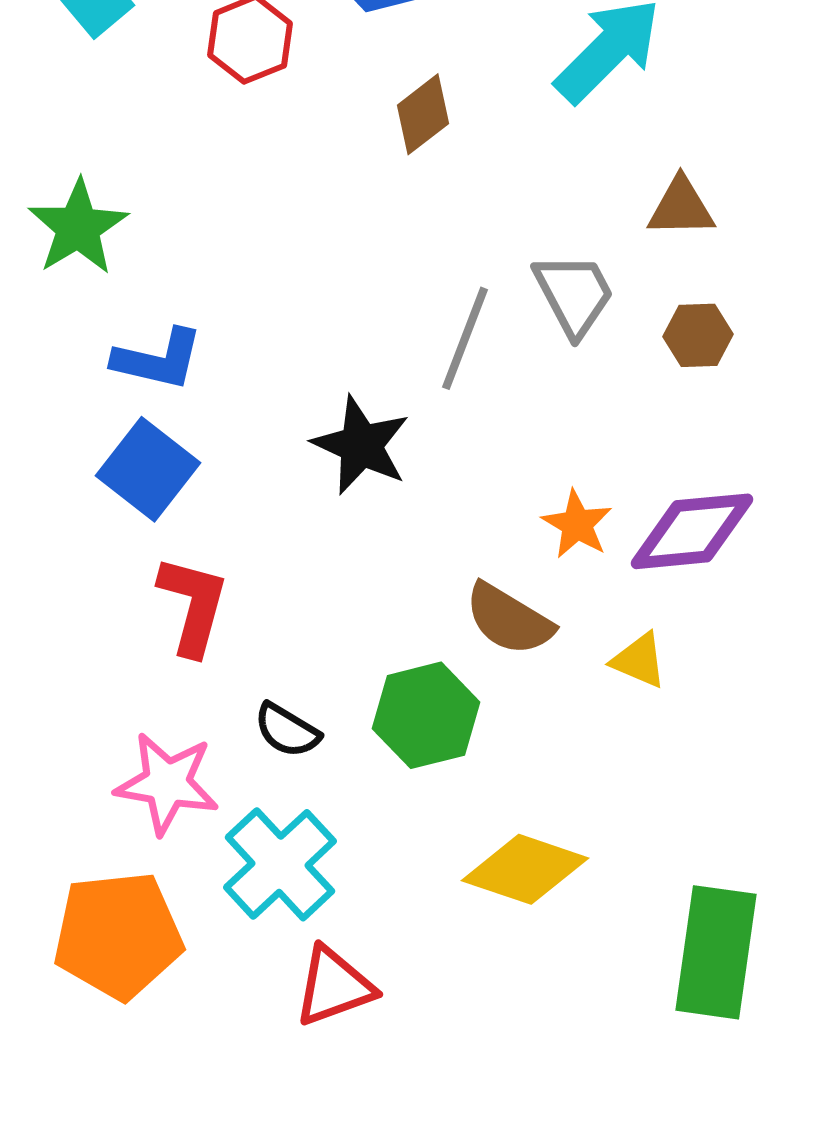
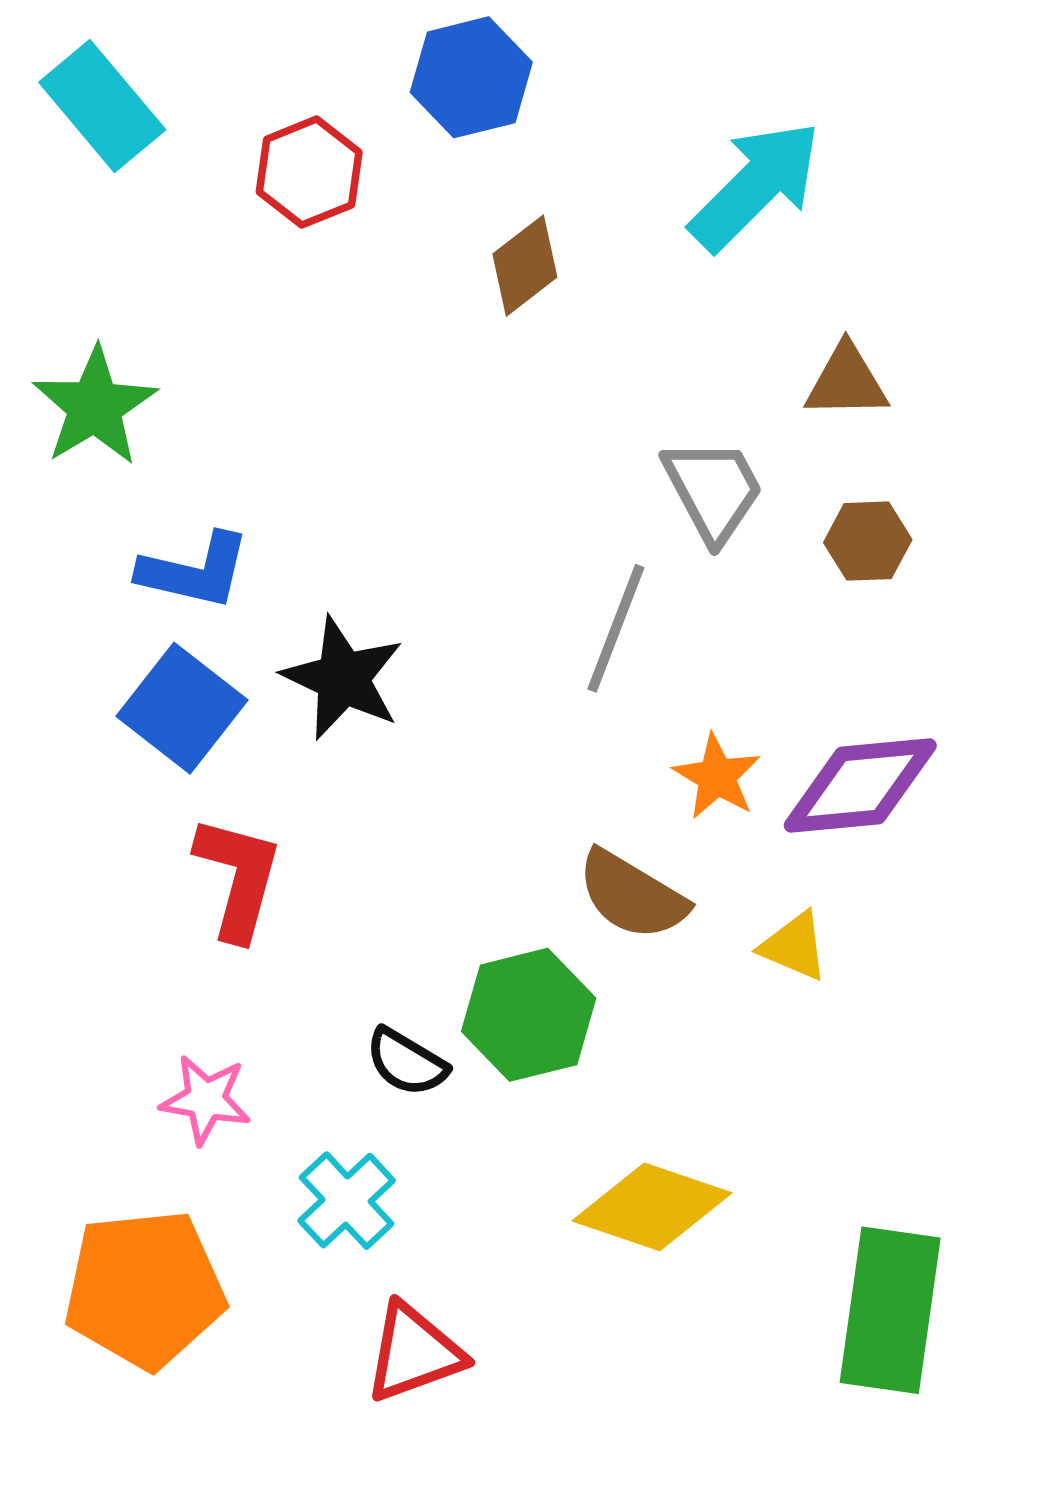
gray line: (465, 338) -> (616, 628), moved
black star: (361, 445) -> (343, 678), moved
black semicircle: (287, 730) -> (406, 1062), moved
pink star: (167, 783) -> (206, 1100), size x0.7
cyan cross: (280, 864) -> (347, 1201), size x0.7

